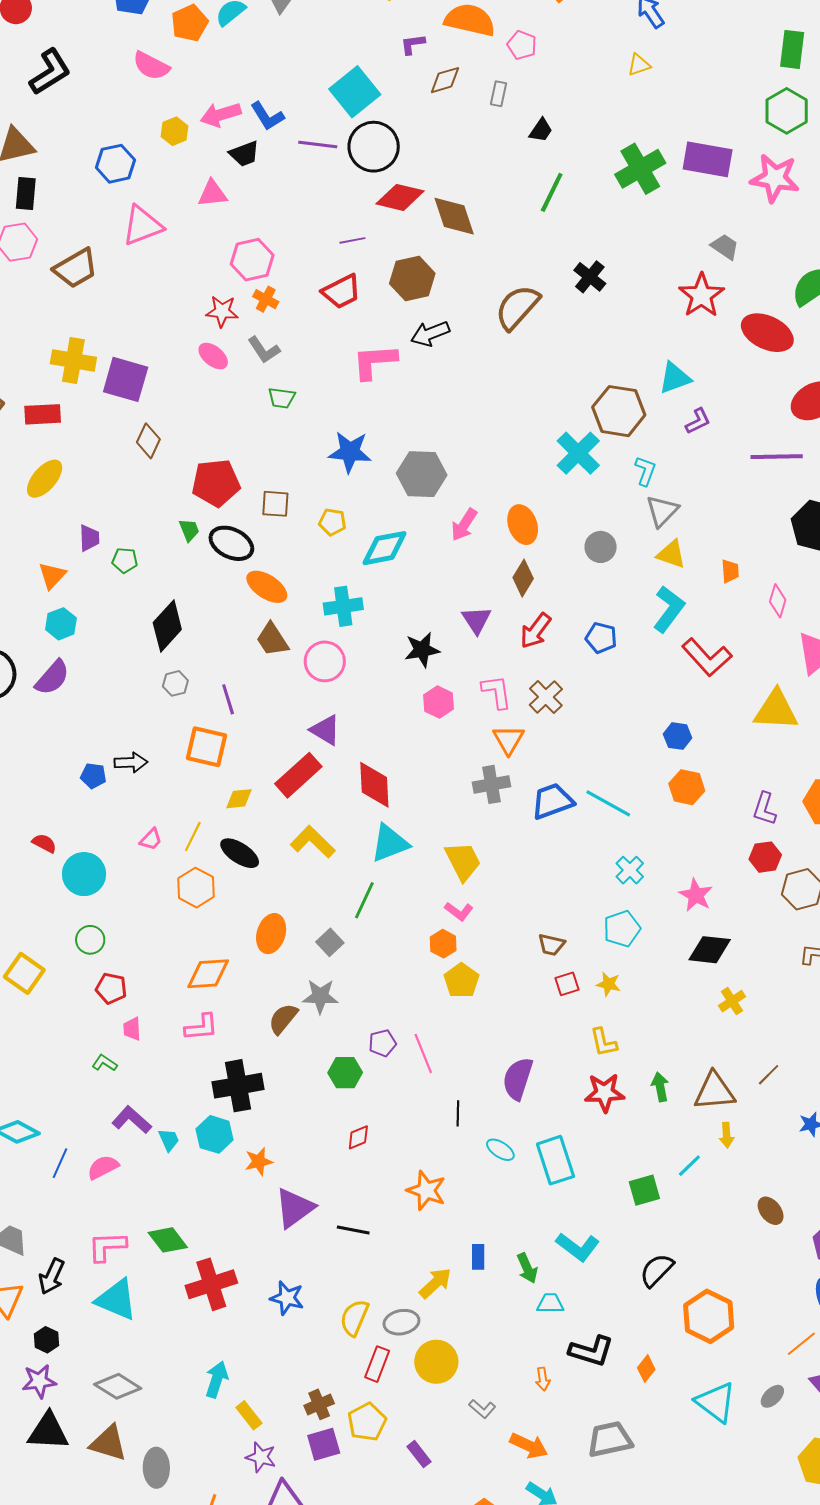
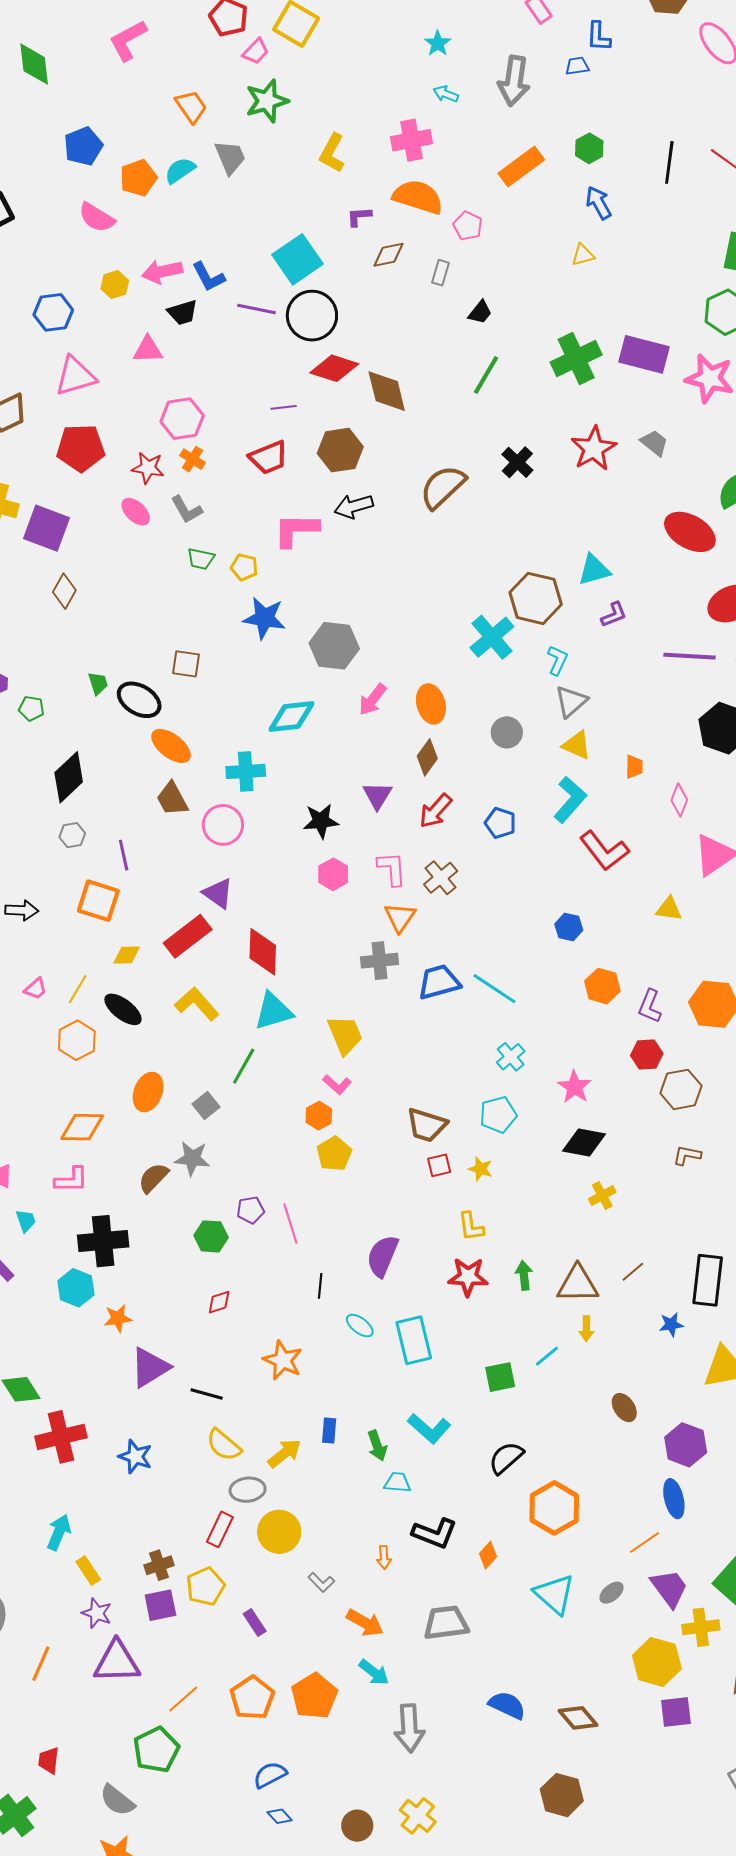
red star: (701, 295) -> (594, 449), moved
red pentagon: (216, 483) -> (81, 448), moved
yellow pentagon: (332, 522) -> (244, 567), moved
yellow triangle: (776, 710) -> (669, 909), size x0.6
orange hexagon: (687, 787) -> (602, 986), moved
brown trapezoid: (551, 945) -> (427, 1125), size x1.5
cyan trapezoid: (169, 1140) -> (26, 1221), moved
yellow semicircle: (354, 1318) -> (224, 1445), moved, turned -78

